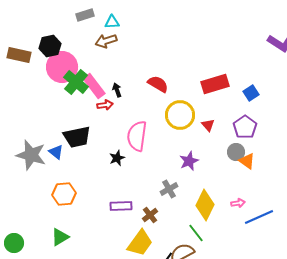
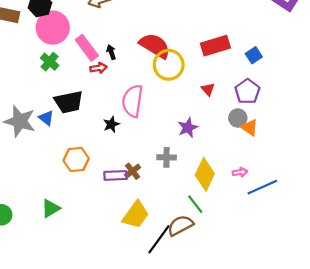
green cross: (76, 82) -> (50, 62), moved, size x0.7
red semicircle: (158, 84) -> (155, 46), size x1.4
yellow circle: (180, 115) -> (169, 65), moved
gray cross: (169, 189) -> (167, 157), turned 30
orange hexagon: (64, 194) -> (76, 159), moved
brown cross: (150, 215) -> (133, 171), moved

